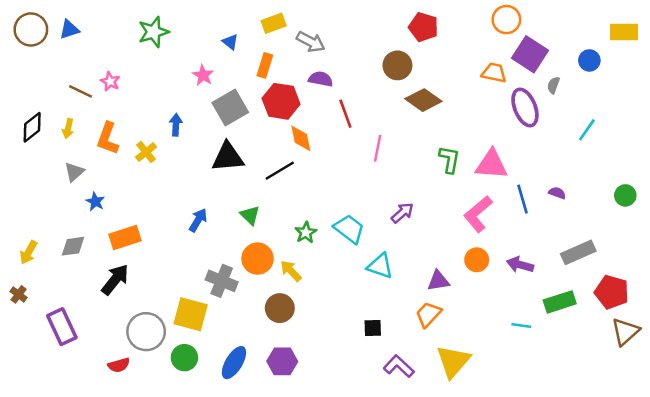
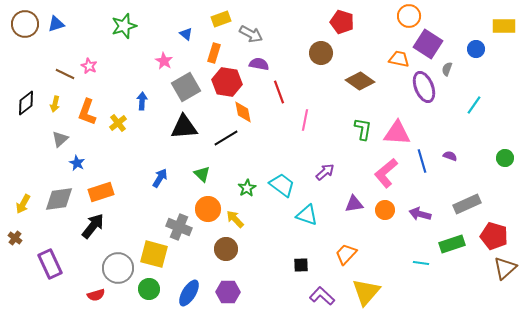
brown diamond: (423, 100) -> (360, 81), moved
gray diamond: (73, 246) -> (59, 199), size x1.4
purple triangle: (438, 281) -> (354, 204), moved

